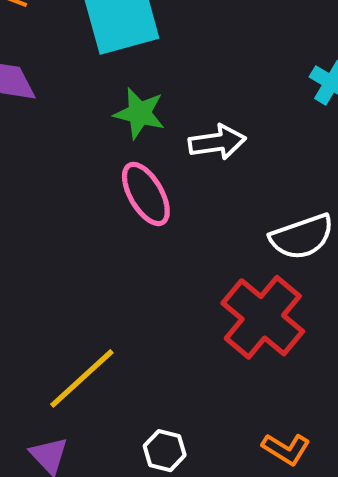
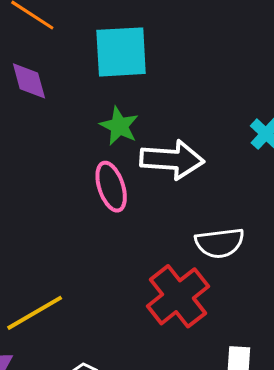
white arrow: (217, 142) -> (172, 160), size x1.5

